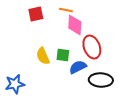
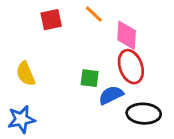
orange line: (66, 10) -> (94, 14), turned 32
pink diamond: (75, 25) -> (127, 35), moved
yellow semicircle: (43, 56) -> (26, 74), moved

